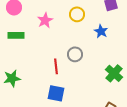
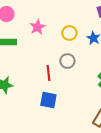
yellow circle: (77, 14) -> (69, 33), moved

